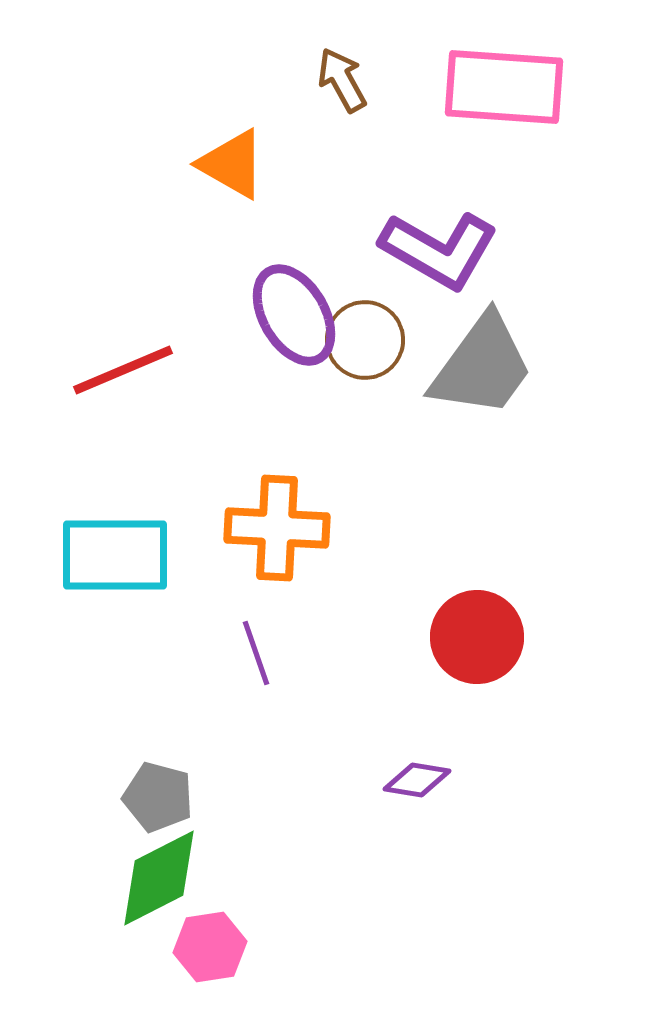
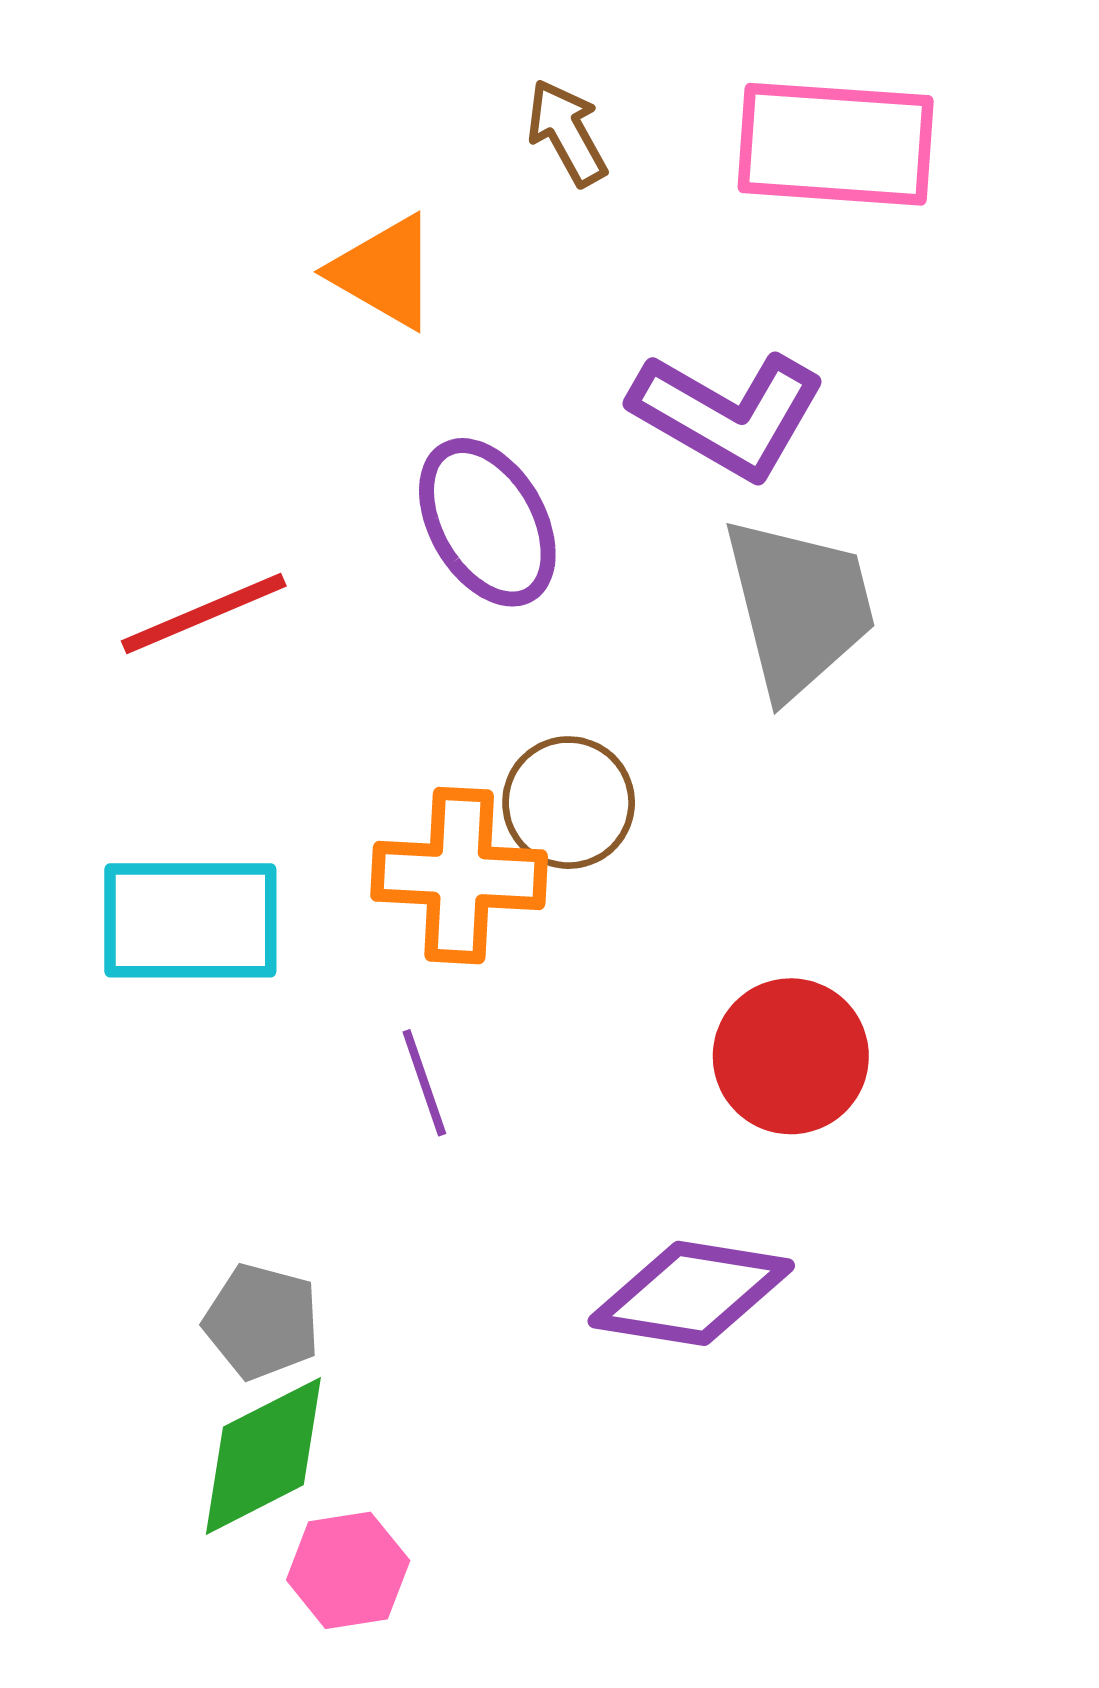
brown circle: (365, 340) -> (569, 803), moved
gray trapezoid: (482, 366) -> (799, 607), turned -50
purple diamond: (417, 780) -> (691, 1293), size x1.8

